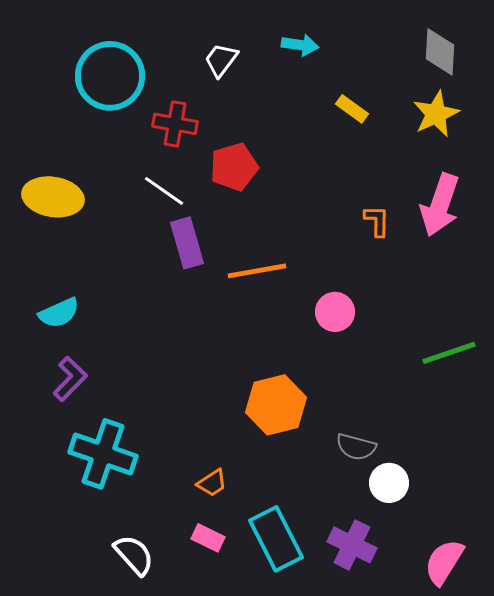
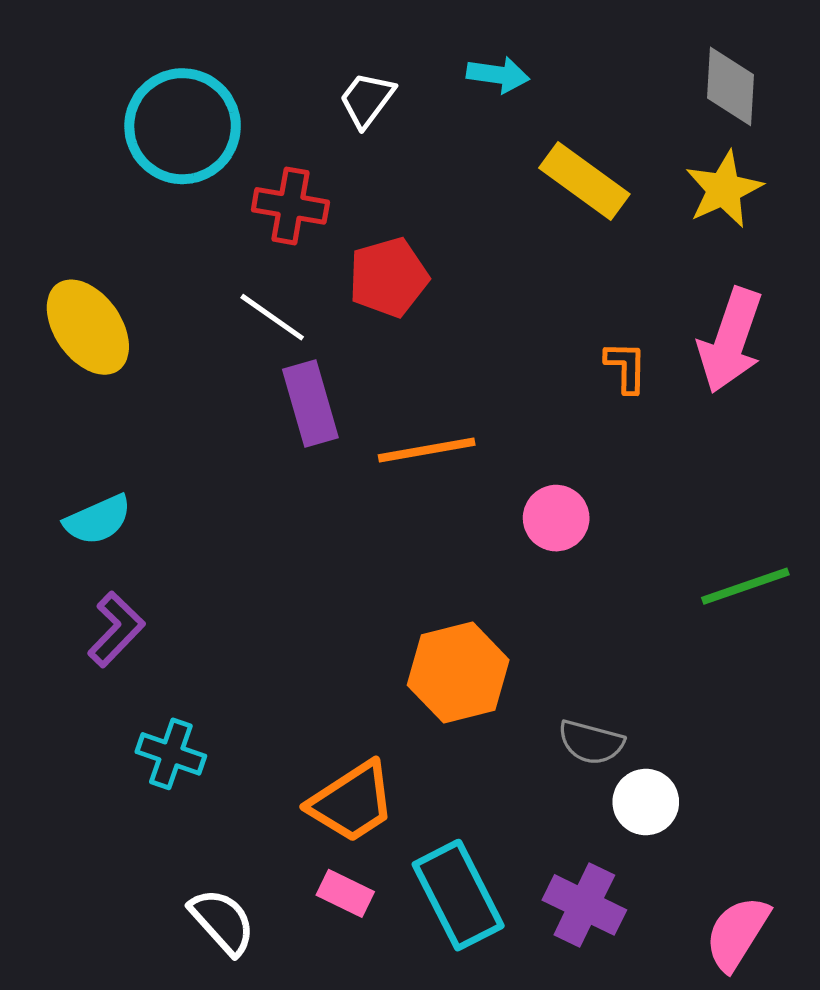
yellow rectangle: (352, 109) -> (584, 181), size x1.6
yellow ellipse: (53, 197) -> (88, 327), turned 46
cyan cross: (103, 454) -> (171, 754), size x0.6
orange trapezoid: (212, 483) -> (352, 802), size x1.8

